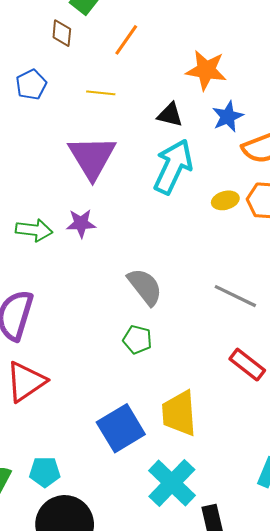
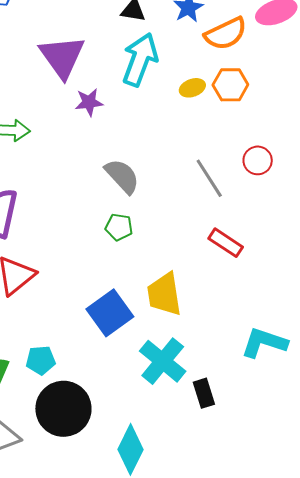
purple star: (81, 223) -> (89, 102), moved
gray line: (235, 296) -> (209, 178), turned 36

